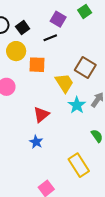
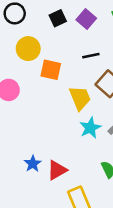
black square: (23, 28) -> (58, 18), moved
black line: (50, 38) -> (91, 56), moved
red triangle: (41, 115) -> (57, 170), moved

